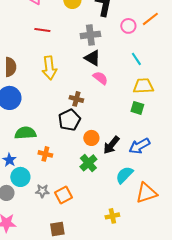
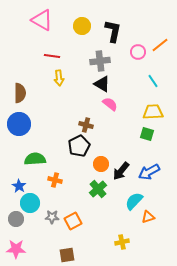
cyan line: (136, 59) -> (153, 81), moved
yellow arrow: (49, 68) -> (59, 78), moved, size x0.7
orange triangle: (146, 193) -> (148, 217), moved, size x0.6

